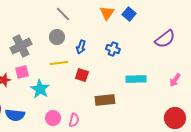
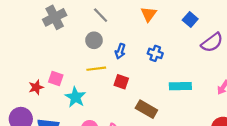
blue square: (129, 14) -> (190, 20), moved
gray cross: (21, 46) -> (55, 17), moved
pink square: (22, 72) -> (56, 79), turned 32
brown rectangle: (105, 100) -> (146, 109), turned 36

